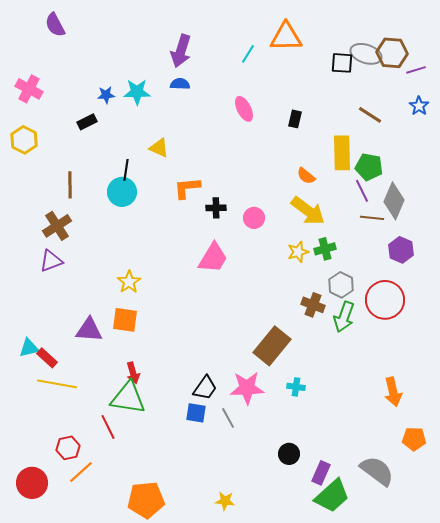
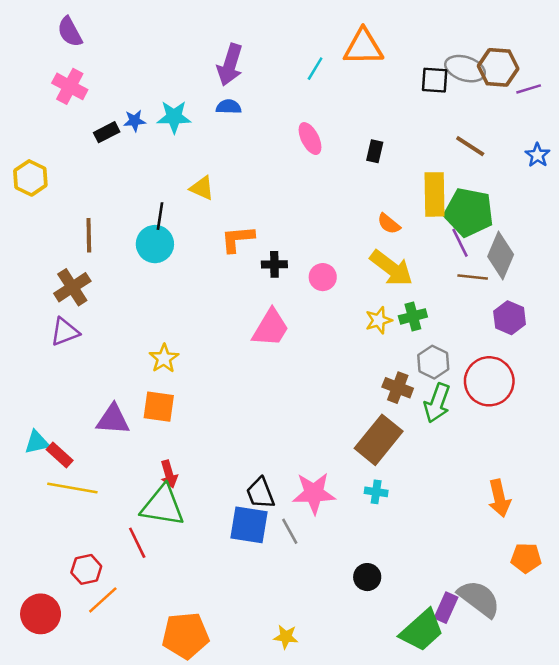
pink cross: (29, 89) -> (70, 86), moved
blue star: (419, 106) -> (538, 155), moved
black rectangle: (87, 122) -> (107, 132), moved
green pentagon: (369, 167) -> (469, 212), size x1.4
brown rectangle: (272, 346) -> (379, 440), moved
black trapezoid: (205, 388) -> (260, 493), turned 124
blue square: (196, 413) -> (249, 525), size x1.5
purple rectangle: (321, 473) -> (446, 608), moved

